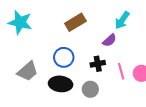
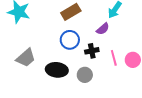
blue circle: (64, 57) -> (70, 40), moved

